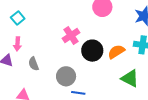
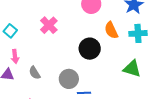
pink cross: (71, 35) -> (49, 25), moved
orange semicircle: (116, 52) -> (111, 30), moved, turned -72

